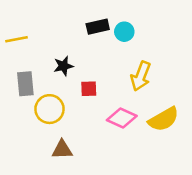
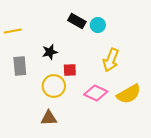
black rectangle: (98, 27) -> (77, 21), turned 42
yellow circle: (49, 109) -> (54, 86), moved

